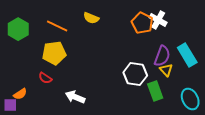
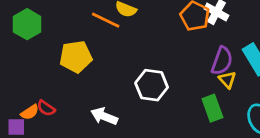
orange line: (57, 26) -> (106, 20), moved
white hexagon: (135, 74) -> (152, 85), moved
red semicircle: (45, 78) -> (46, 108), moved

